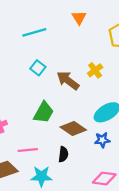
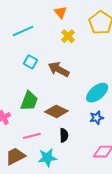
yellow cross: (95, 70) -> (68, 36), moved
green trapezoid: (44, 112) -> (29, 101), moved
brown diamond: (73, 128) -> (56, 111), moved

